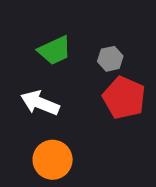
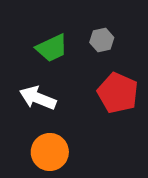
gray hexagon: (110, 59) -> (102, 40), moved

